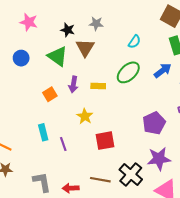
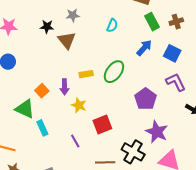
green triangle: (58, 56) -> (25, 109), moved
green ellipse: (128, 72) -> (114, 72), moved
purple arrow: (73, 84) -> (64, 87), moved
purple line: (63, 144) -> (75, 141), moved
purple star: (159, 159) -> (157, 132), turned -30

